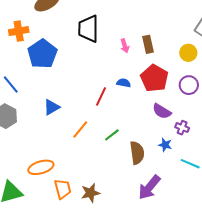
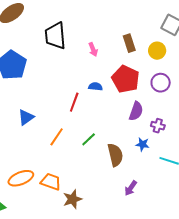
brown rectangle: (148, 44) -> (129, 43), moved
purple semicircle: (162, 111) -> (136, 111), turned -96
purple arrow: (149, 187) -> (131, 188), size x0.6
orange trapezoid: (63, 189) -> (51, 182), moved, turned -50

